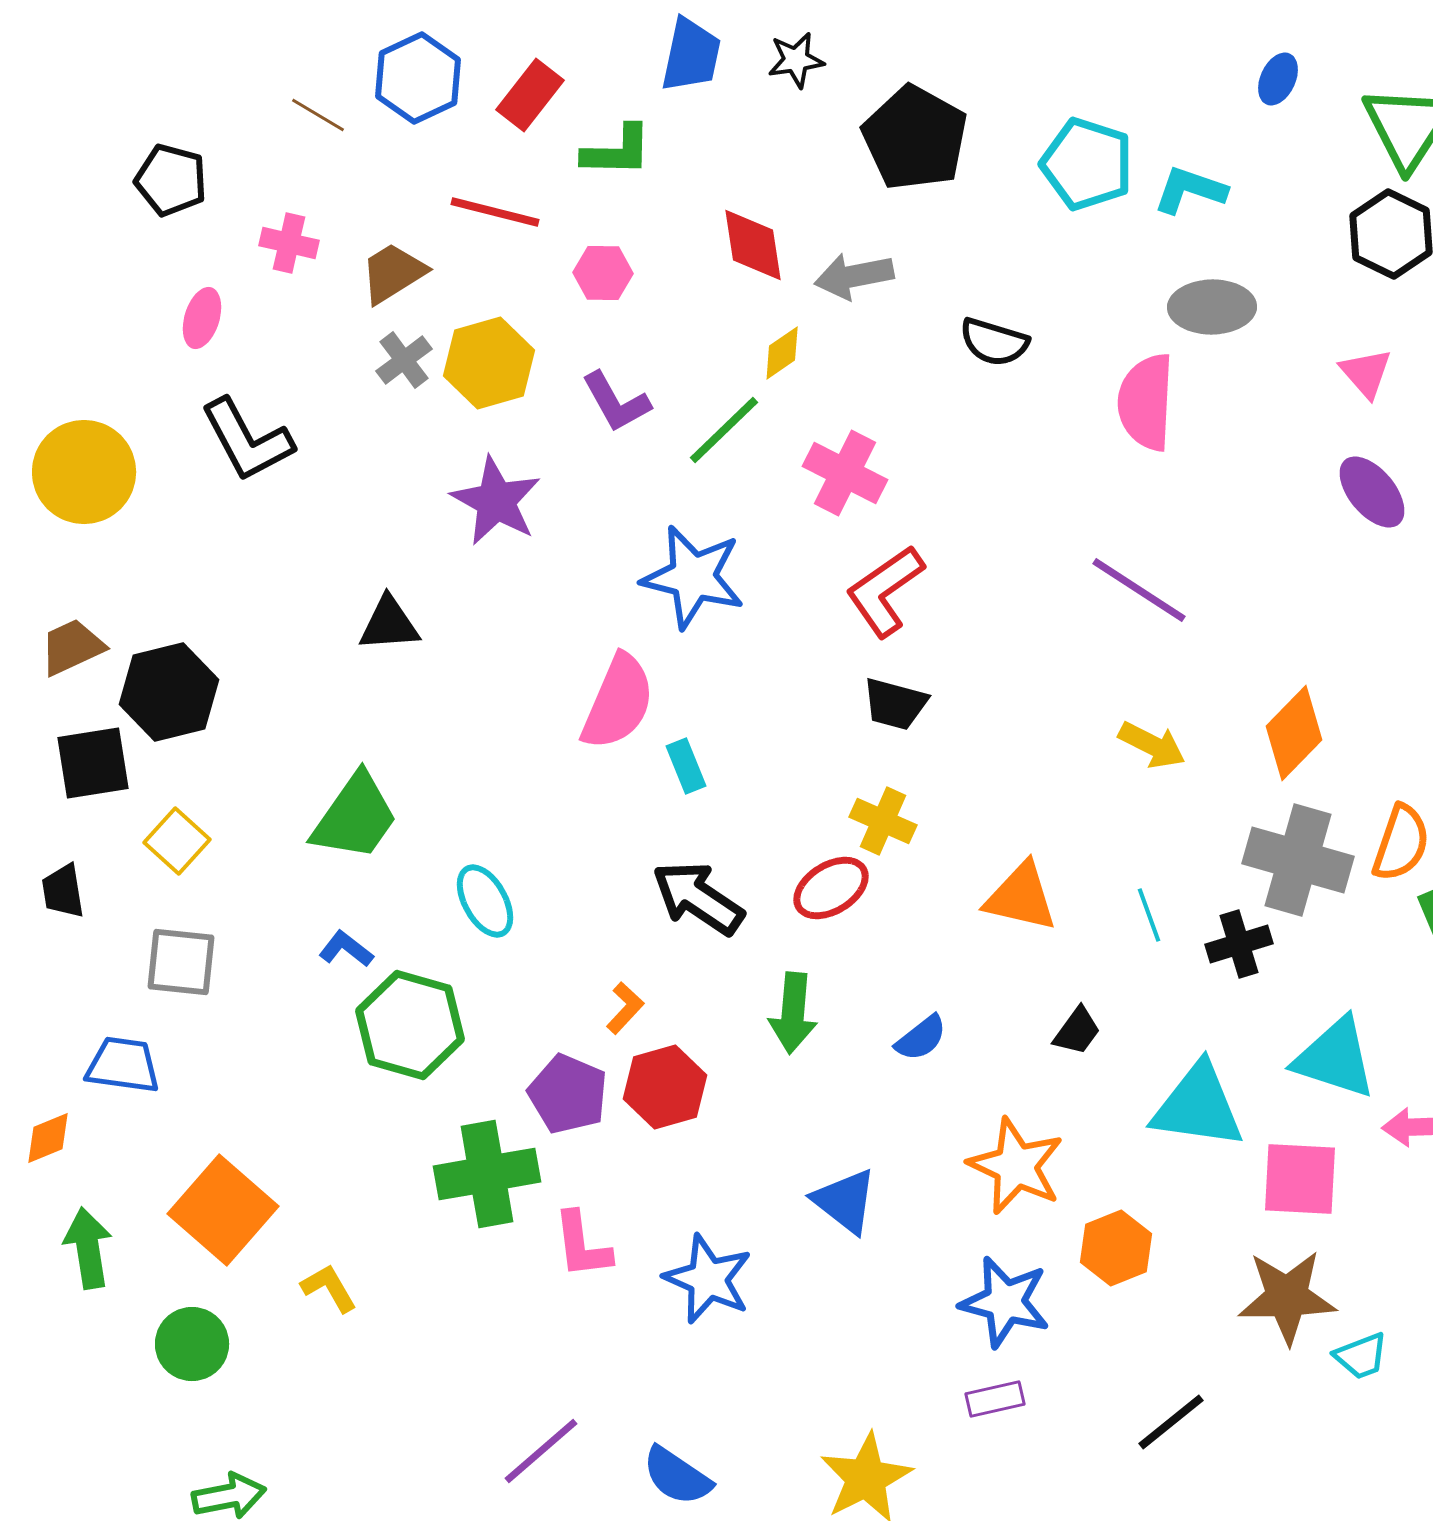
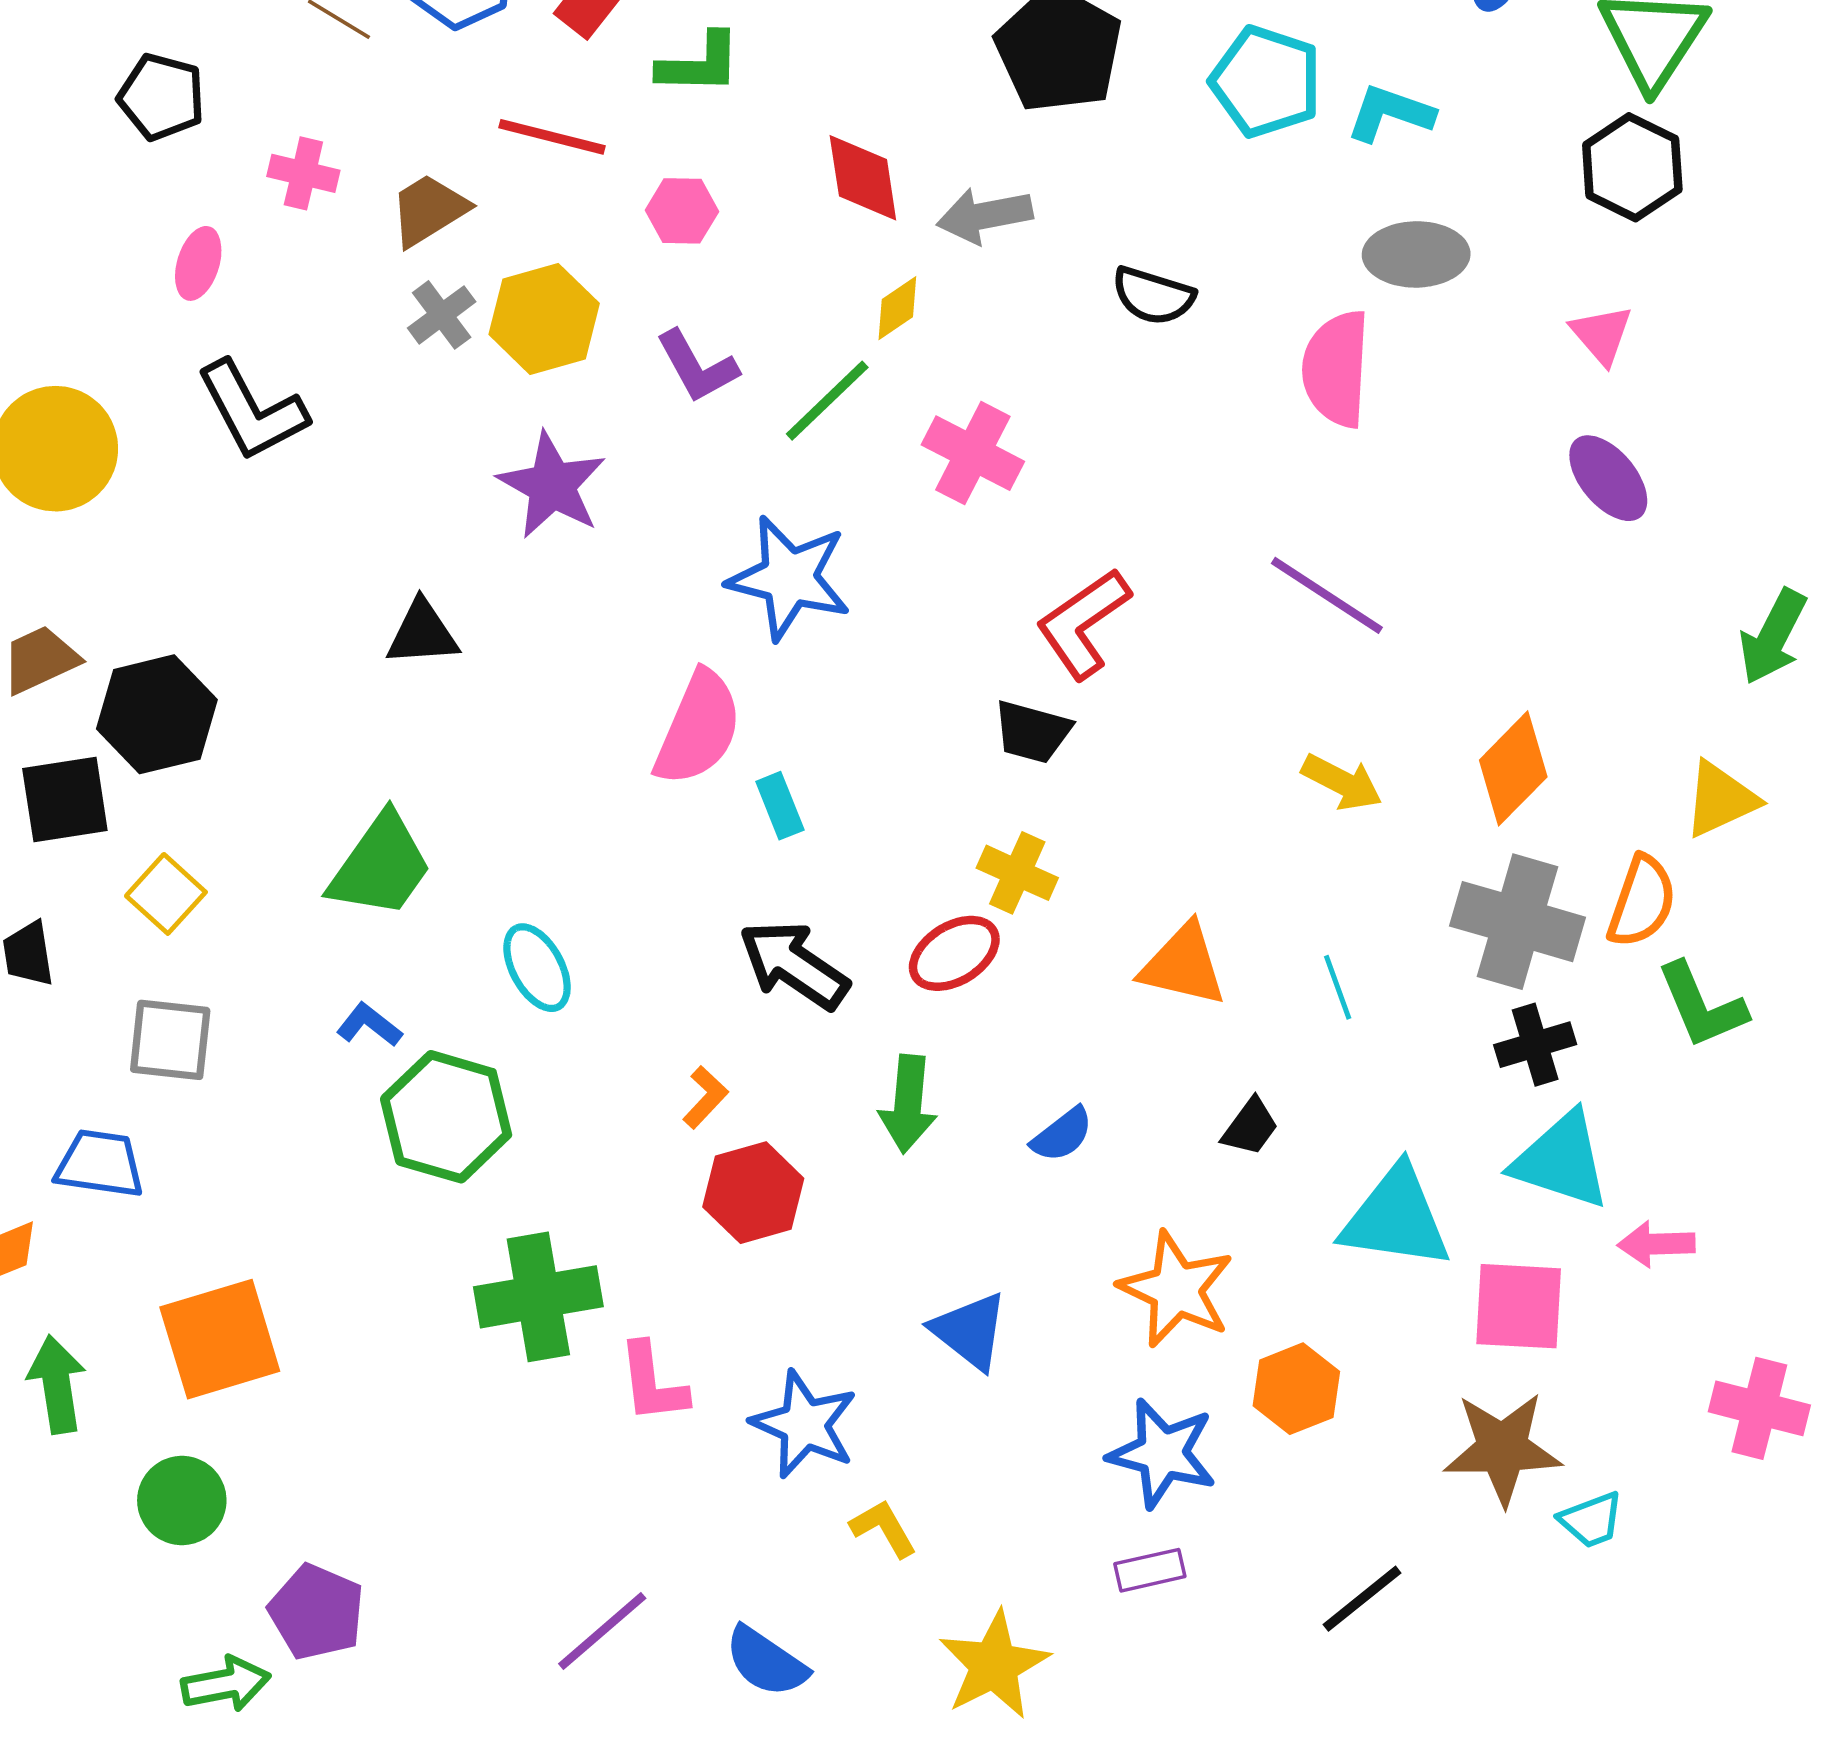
red L-shape: (885, 591) -> (1083, 623), moved
black cross: (1239, 944) -> (1535, 1045), moved
purple pentagon: (568, 1094) -> (317, 1612), moved
orange square: (223, 1210) -> (220, 1339), turned 32
yellow L-shape: (329, 1288) -> (884, 1528), moved

